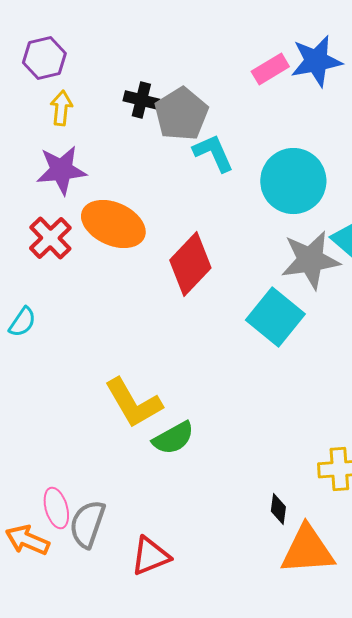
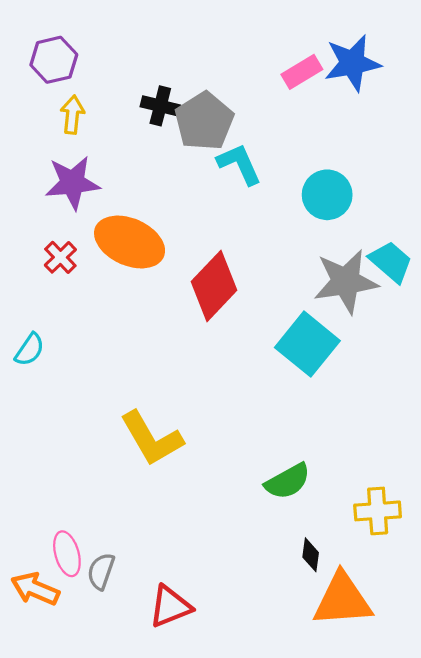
cyan circle: (293, 181) -> (327, 195), size x0.7
red cross: (50, 238) -> (60, 257), size x0.7
green semicircle: (173, 438) -> (288, 481), moved
gray semicircle: (87, 524) -> (101, 571), size x0.7

